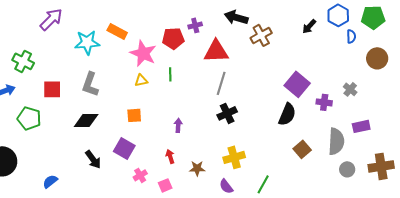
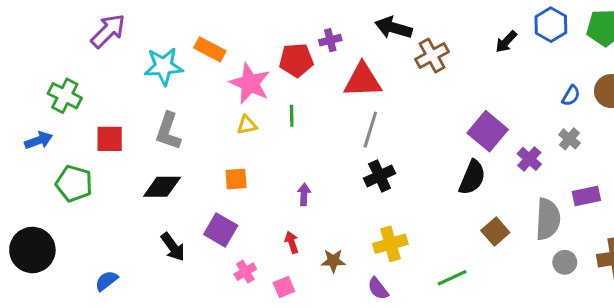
blue semicircle: (351, 36) -> (571, 96), moved, turned 32
purple cross: (324, 102) -> (529, 159), turned 35
green line: (263, 184) -> (452, 278), moved, turned 36

